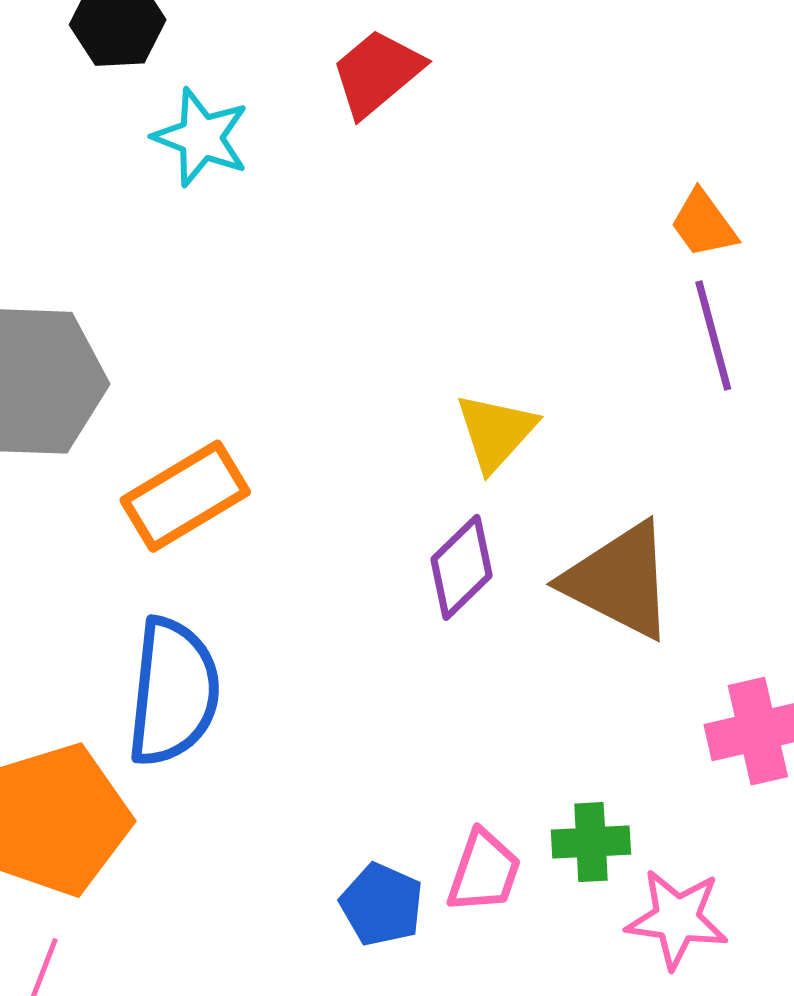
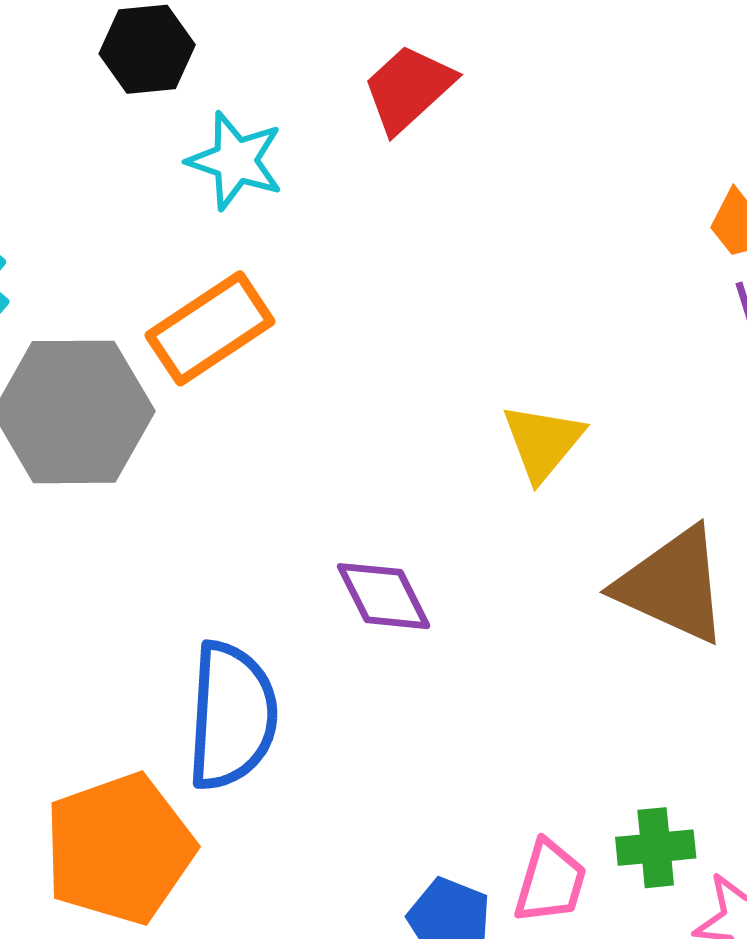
orange rectangle: (185, 496) -> (210, 328), moved
purple diamond: (461, 567) -> (384, 596), moved, turned -70

